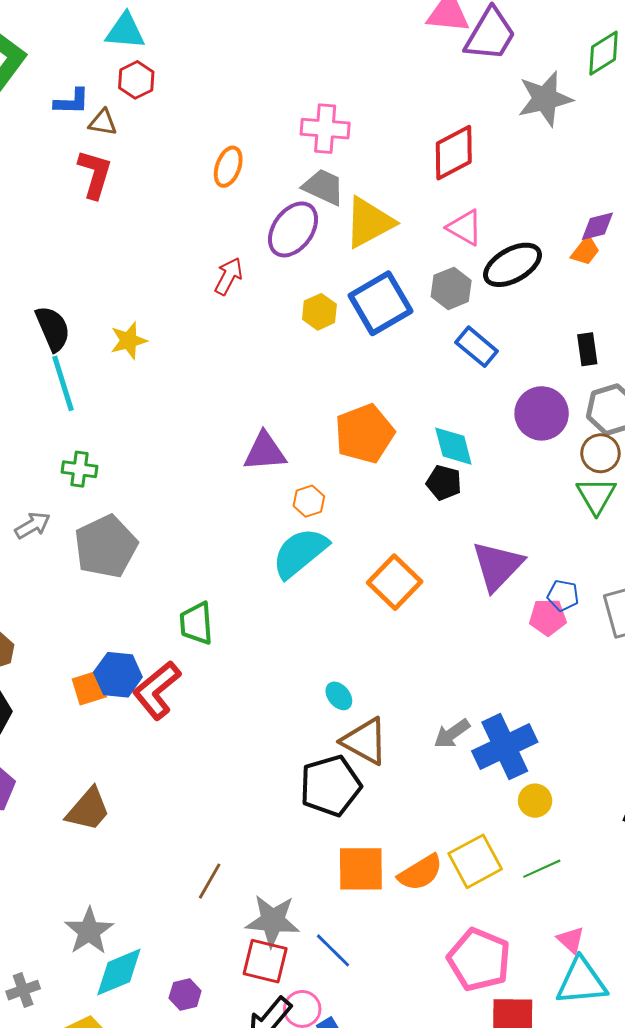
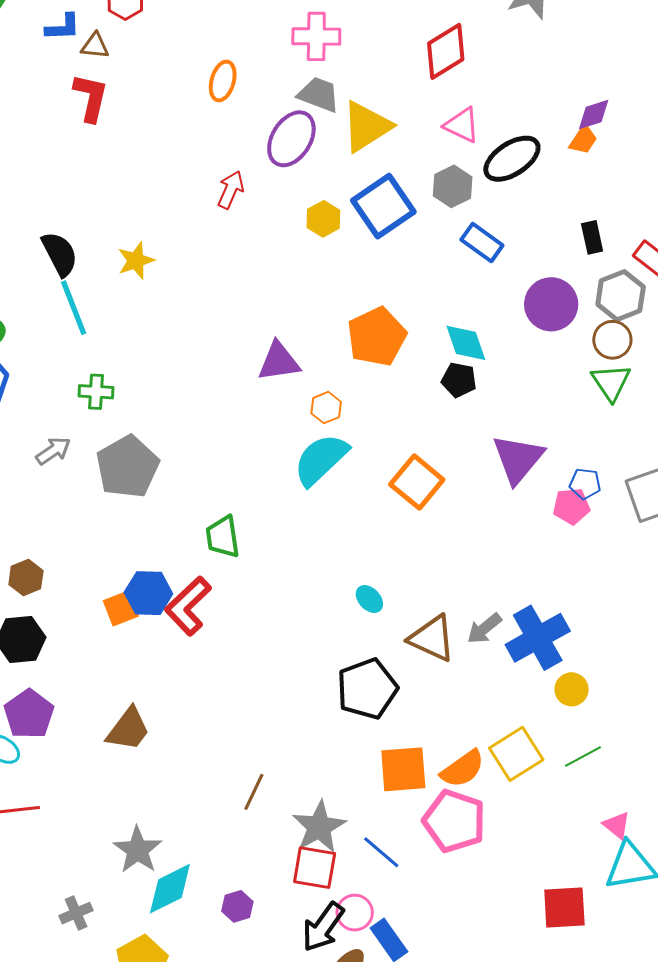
brown triangle: (365, 741) -> (432, 638), moved
gray star: (273, 921) -> (319, 827), turned -30
pink pentagon: (479, 960) -> (454, 821), moved

